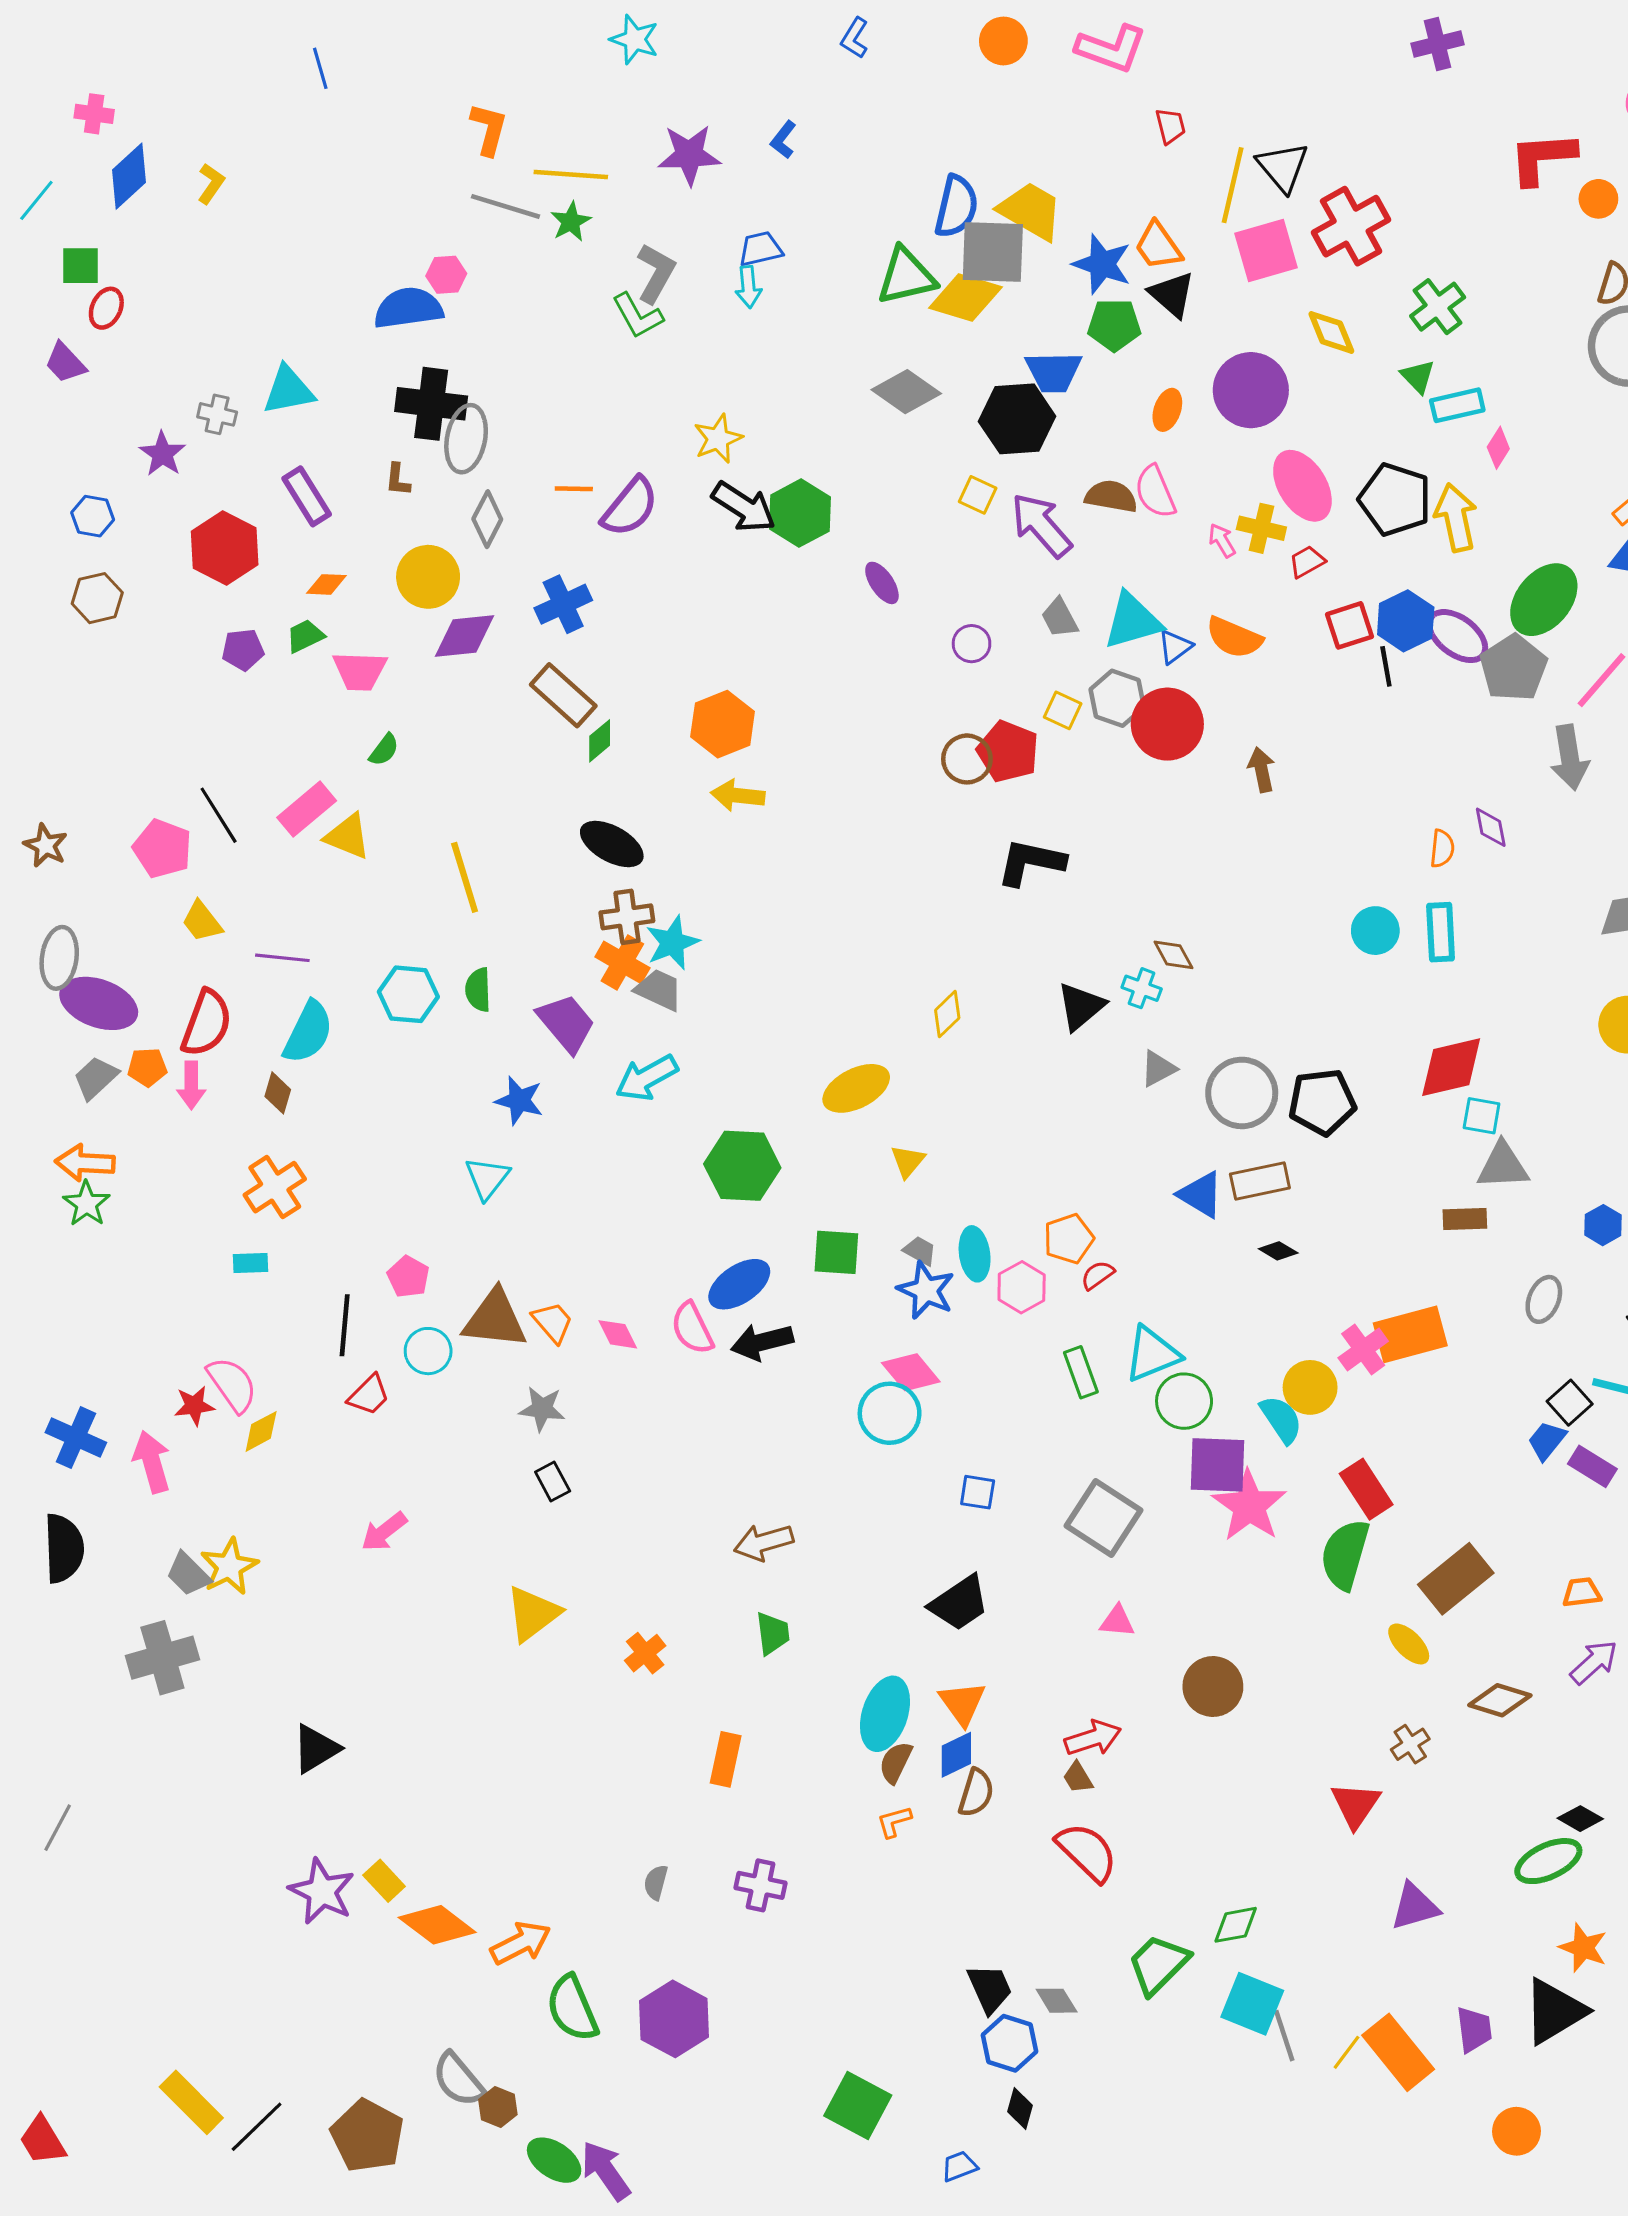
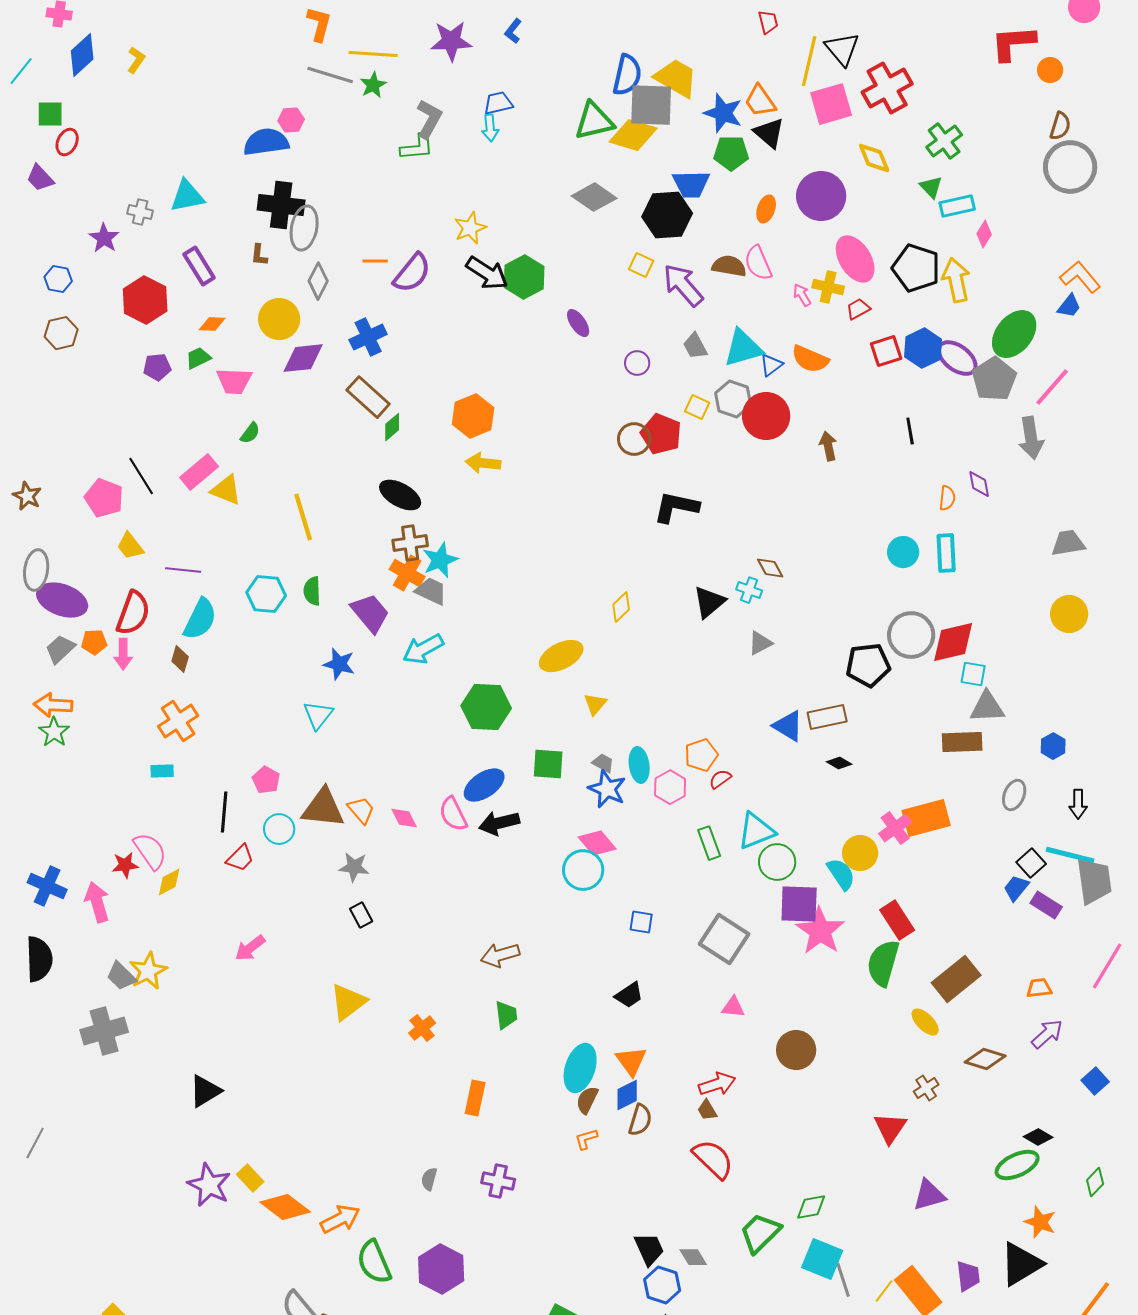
green L-shape: (638, 316) -> (417, 147), turned -66
black line: (1386, 666) -> (910, 431), moved
gray circle: (1242, 1093) -> (911, 635), moved
brown rectangle: (1465, 1219) -> (962, 742), size x1.4
black trapezoid: (959, 1603) -> (629, 995), size x0.7

